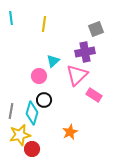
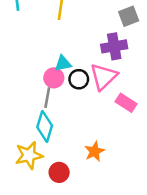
cyan triangle: (53, 61) -> (63, 63), moved, turned 32
black circle: (44, 100) -> (79, 79), moved
gray line: (11, 111) -> (47, 98), moved
red circle: (32, 149) -> (59, 172), moved

